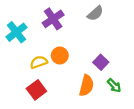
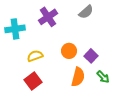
cyan cross: (16, 32) -> (15, 29), turned 30
orange circle: (60, 56) -> (69, 51), moved

